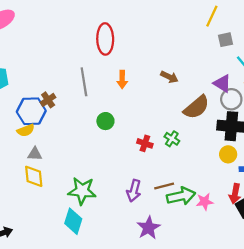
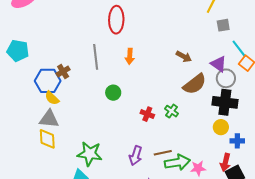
brown arrow: (169, 77) -> (184, 57), moved
yellow semicircle: (26, 130) -> (52, 98), moved, turned 63
gray triangle: (35, 154) -> (49, 119), size x1.5

